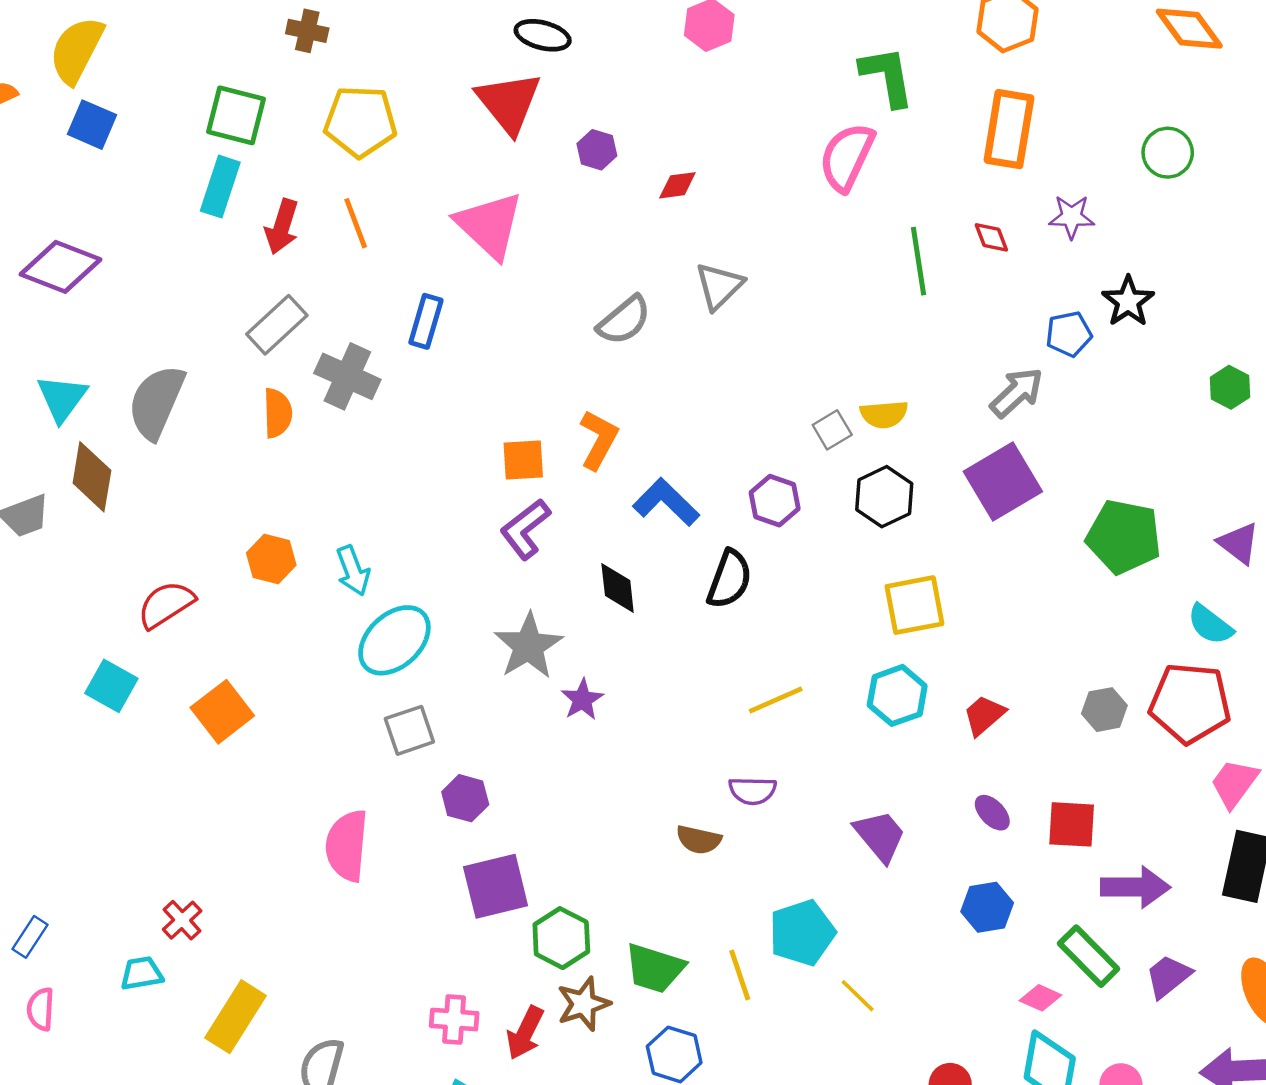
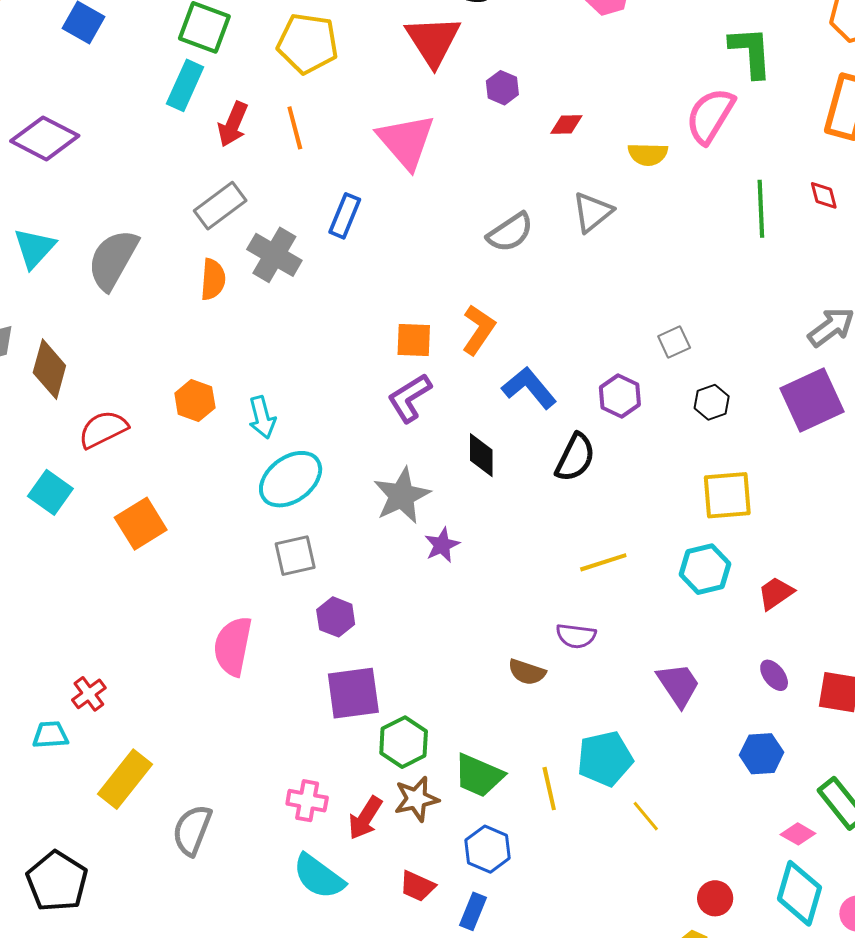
yellow semicircle: (884, 414) -> (648, 154), moved
brown diamond: (92, 477) -> (49, 369), moved
black hexagon: (884, 497) -> (712, 402), size x0.7

